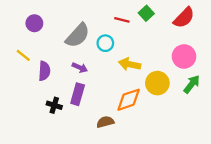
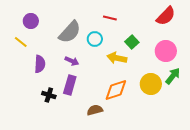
green square: (146, 13) -> (132, 42), moved
yellow line: (23, 55) -> (21, 42), moved
yellow circle: (157, 83) -> (151, 84), moved

